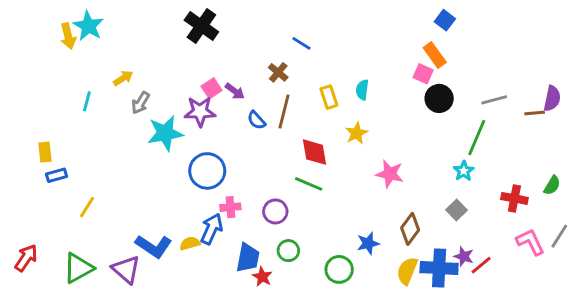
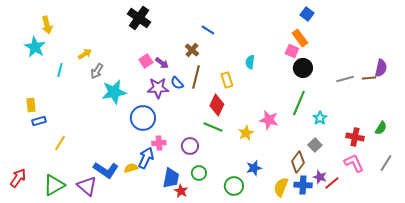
cyan star: (88, 26) -> (35, 47), moved
yellow rectangle: (329, 97) -> (227, 80), moved
gray line: (494, 100) -> (345, 79), moved
purple star: (200, 111) -> (158, 88), moved
yellow star: (356, 133) -> (246, 133), moved
green line: (477, 138) -> (299, 103), moved
red diamond: (314, 152) -> (217, 105), turned 35
brown diamond: (410, 229) -> (298, 162), moved
pink L-shape: (530, 242) -> (354, 163), moved
blue cross: (439, 268) -> (303, 185), size x0.7

